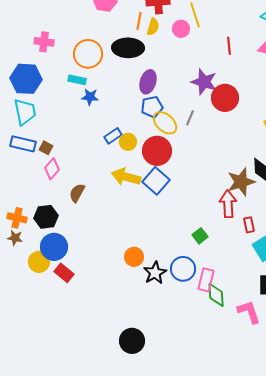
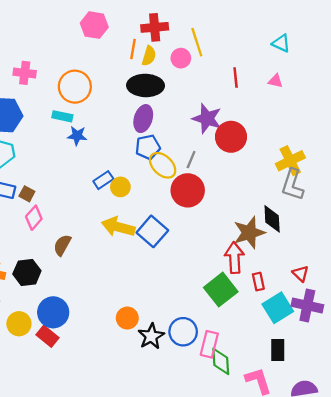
black ellipse: (128, 48) -> (146, 85), moved
red circle: (157, 151) -> (188, 190), moved
green square: (200, 236) -> (221, 290), moved, size x1.8
blue circle: (54, 247) -> (53, 312), moved

